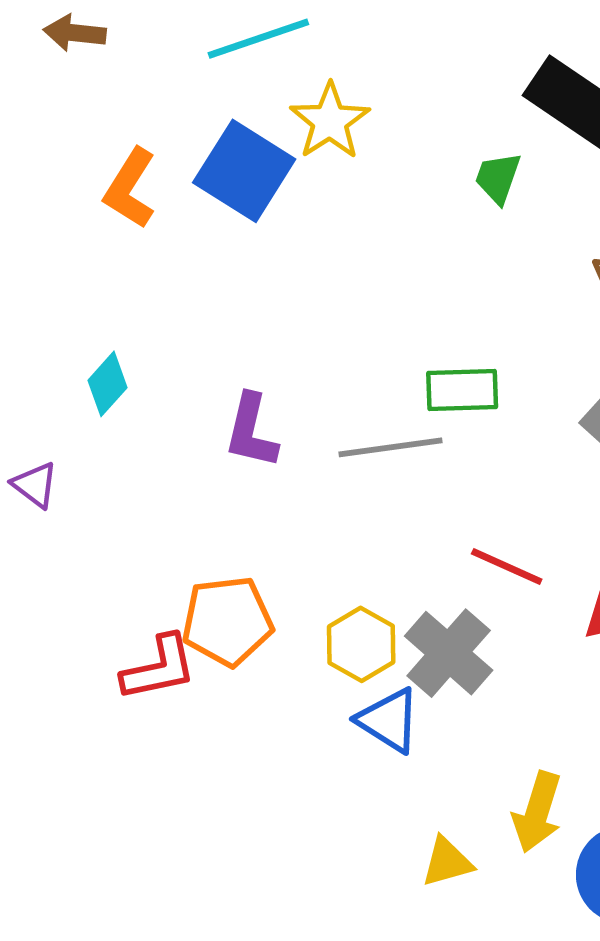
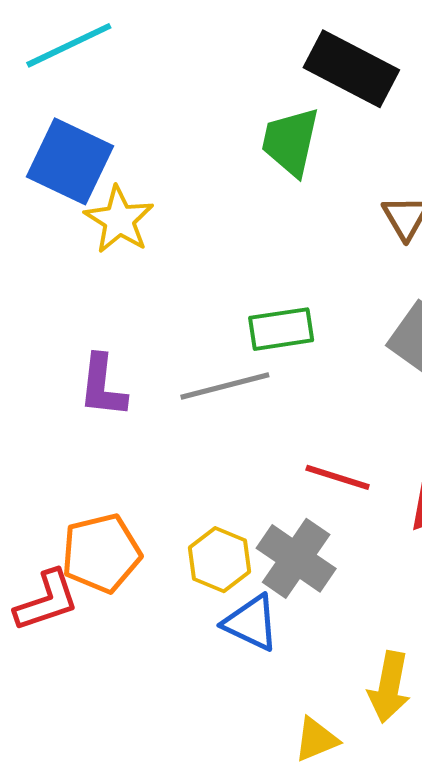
yellow star: (330, 121) -> (119, 220), moved
green trapezoid: (498, 178) -> (290, 142), size x1.5

